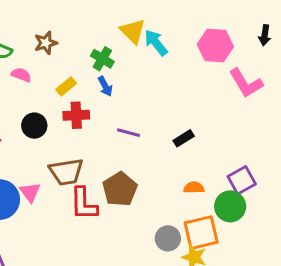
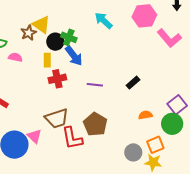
yellow triangle: (133, 31) -> (41, 25), moved
yellow rectangle: (66, 86) -> (47, 60), turned -40
blue arrow: (105, 86) -> (74, 56), size x1.5
black circle: (34, 126) -> (55, 42), moved
orange square: (201, 233) -> (155, 145), size x0.7

